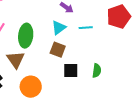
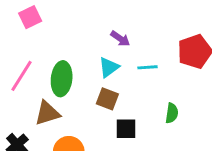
brown triangle: (16, 60) -> (47, 113), turned 48
green semicircle: (97, 71) -> (172, 113), moved

